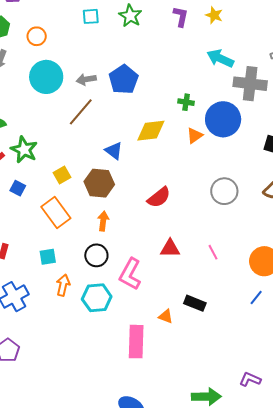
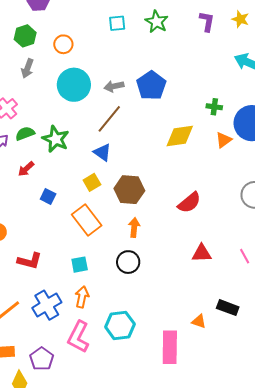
green star: (24, 150) -> (56, 139), moved
blue triangle: (114, 151) -> (102, 152), moved
pink L-shape: (130, 274) -> (78, 337), moved
orange arrow: (63, 285) -> (82, 297), moved
cyan hexagon: (97, 298) -> (120, 325), moved

